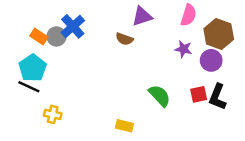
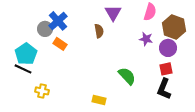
purple triangle: (142, 16) -> (113, 13), turned -42
orange rectangle: (39, 36) -> (60, 44), moved
brown semicircle: (124, 39) -> (99, 31), turned -120
red square: (199, 94) -> (166, 69), moved
black L-shape: (217, 97) -> (164, 89), moved

